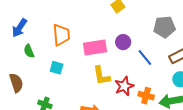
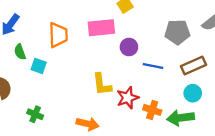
pink rectangle: (95, 47) -> (101, 28), moved
blue line: (145, 58) -> (153, 66), turned -42
cyan square: (57, 68) -> (39, 66), moved

